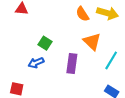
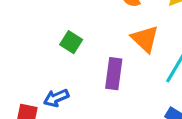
blue arrow: (36, 63) -> (56, 98), moved

